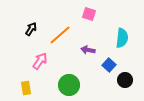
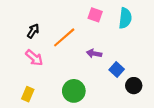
cyan semicircle: (122, 38) -> (125, 18), moved
pink arrow: (40, 61) -> (34, 58), moved, turned 96
yellow rectangle: (26, 88) -> (28, 94), turned 32

